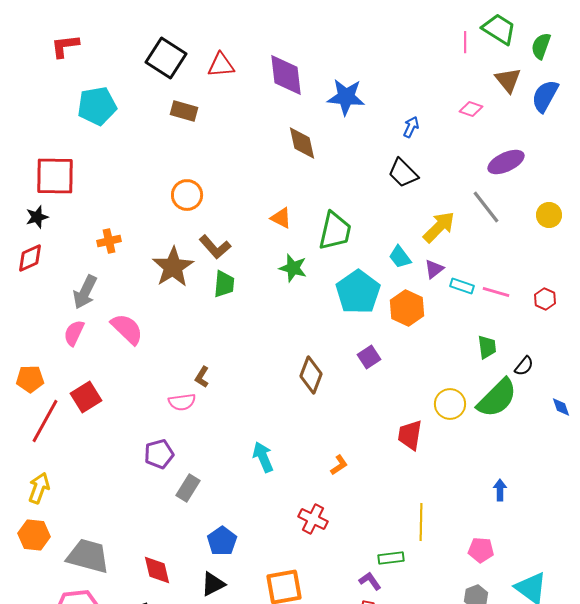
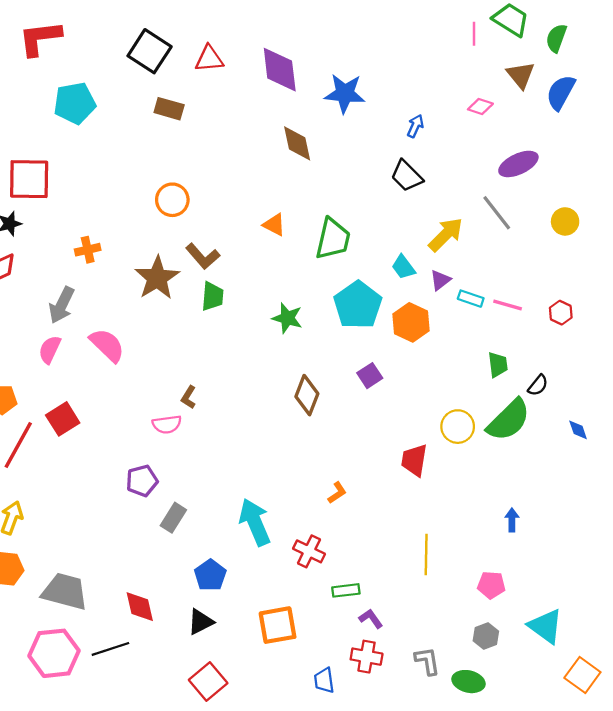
red L-shape: (65, 46) -> (40, 38), size x1.4
green star: (293, 268) -> (287, 318), moved
cyan arrow: (263, 457) -> (255, 522), moved, size x1.4
green rectangle: (391, 558) -> (346, 590), moved

